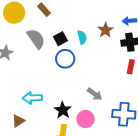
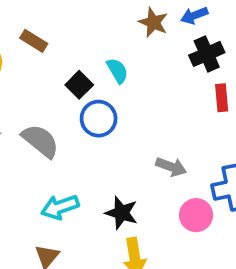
brown star: (105, 30) -> (153, 22), moved
gray semicircle: (36, 39) -> (40, 141), moved
pink circle: (86, 119) -> (196, 215), moved

